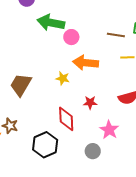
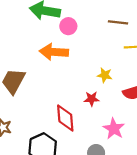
orange arrow: (86, 63) -> (54, 52), moved
yellow star: (63, 78) -> (105, 75), moved

